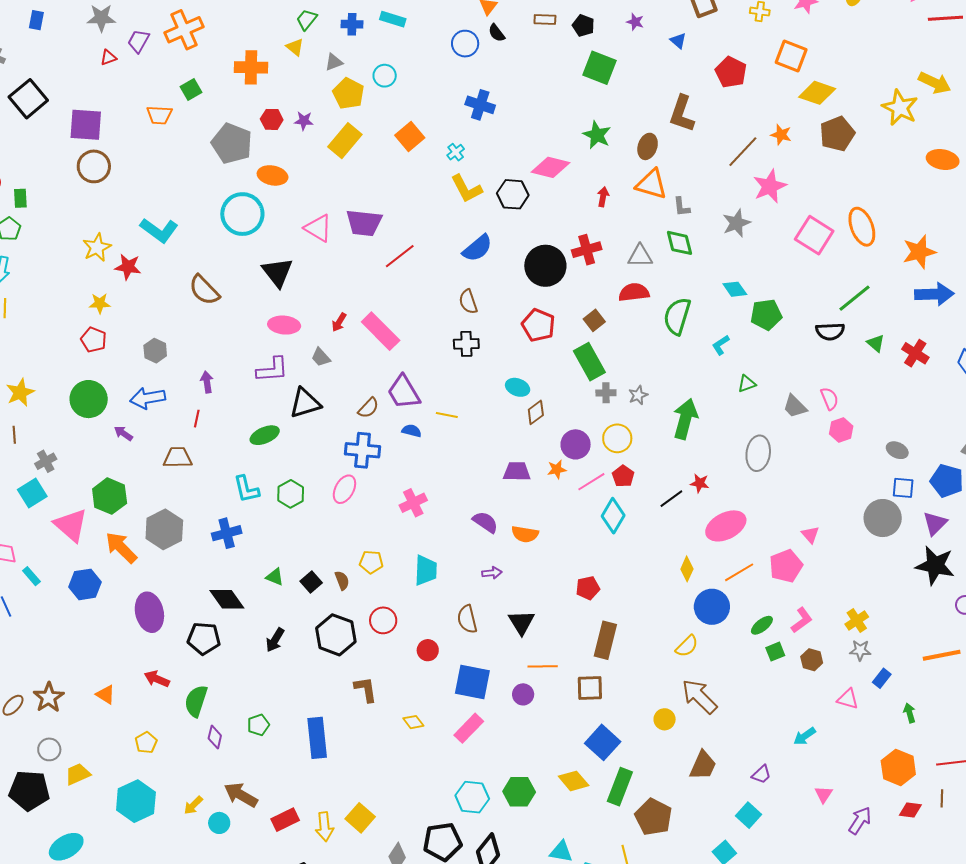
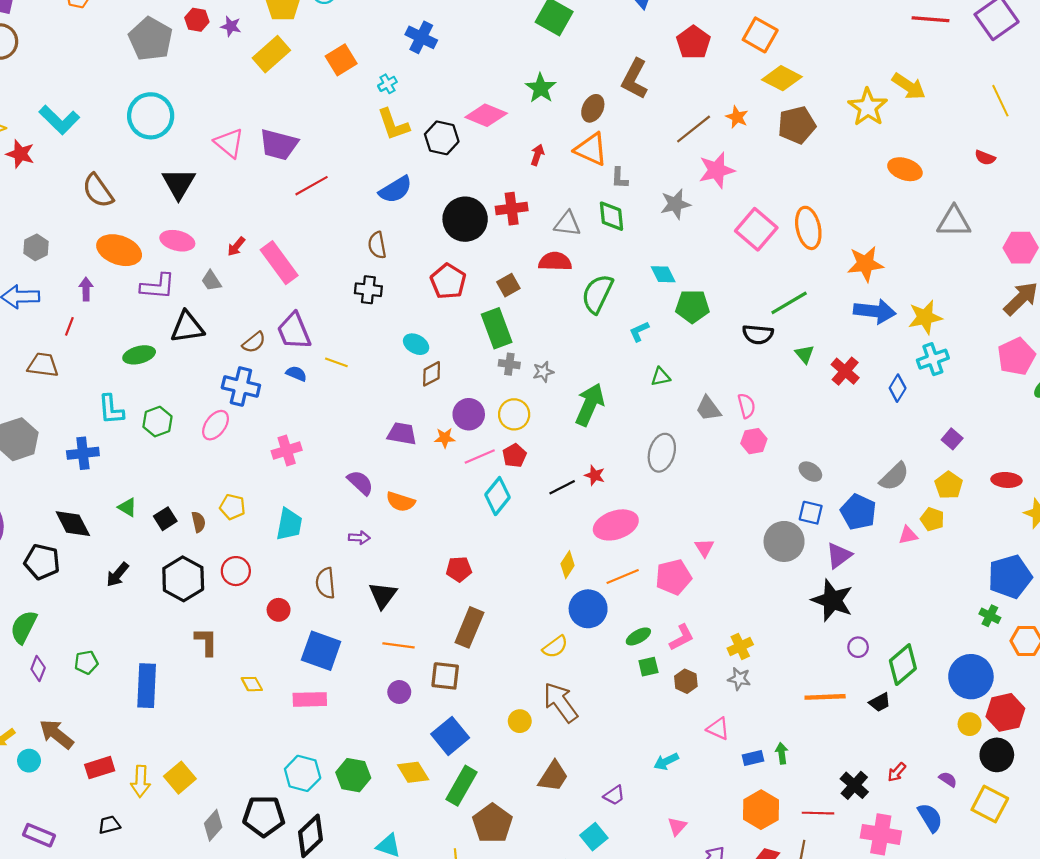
orange ellipse: (273, 175) -> (119, 250), moved, size x1.4
blue rectangle: (882, 678) -> (753, 758), moved, turned 30
purple circle: (523, 694) -> (399, 692), moved
pink rectangle: (469, 728) -> (310, 699), turned 36

